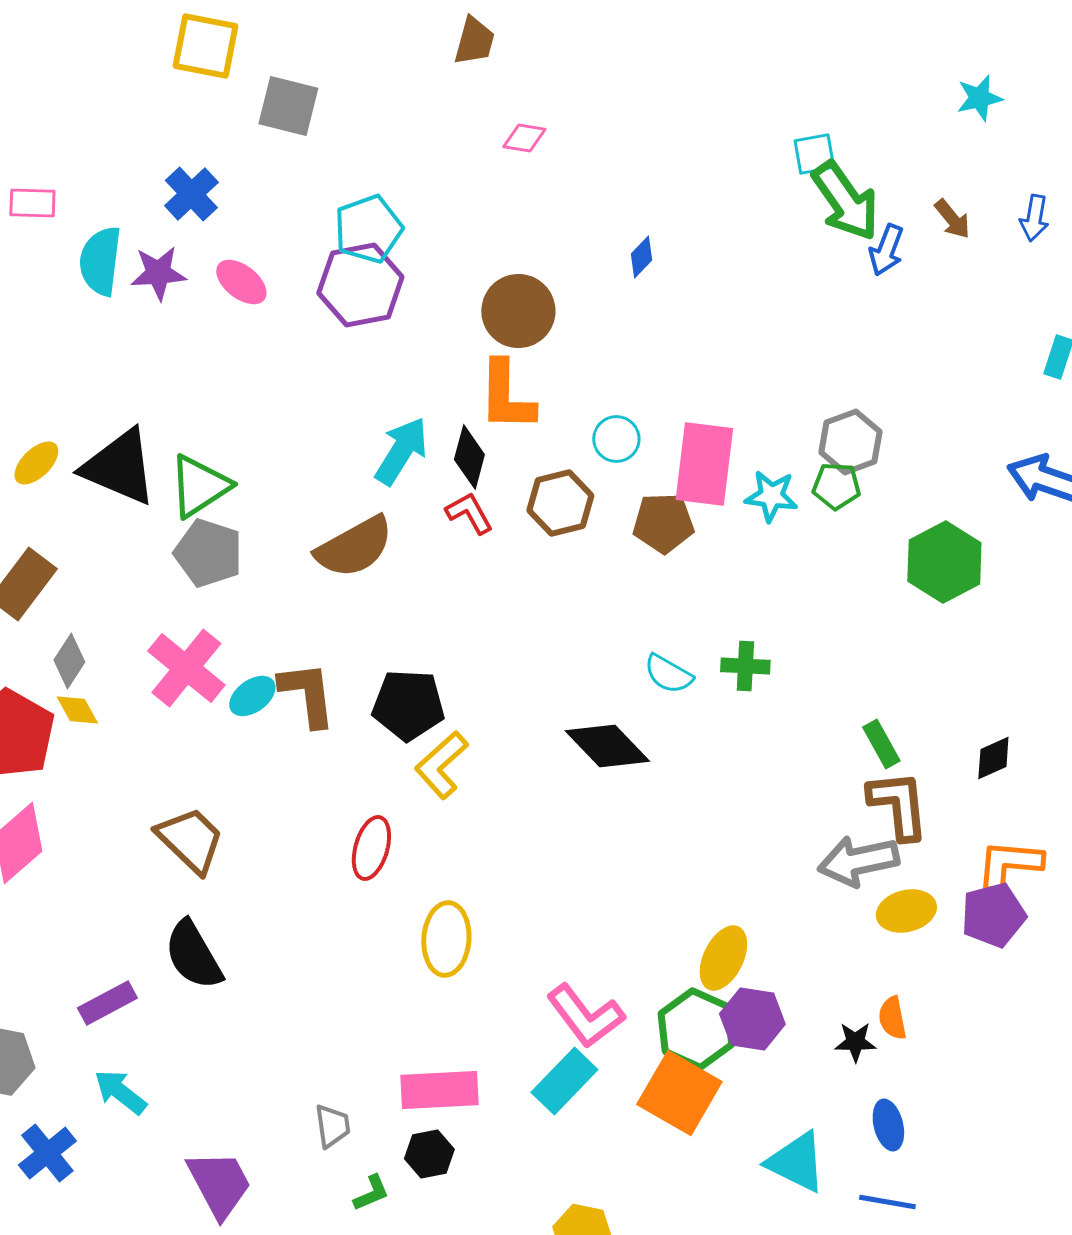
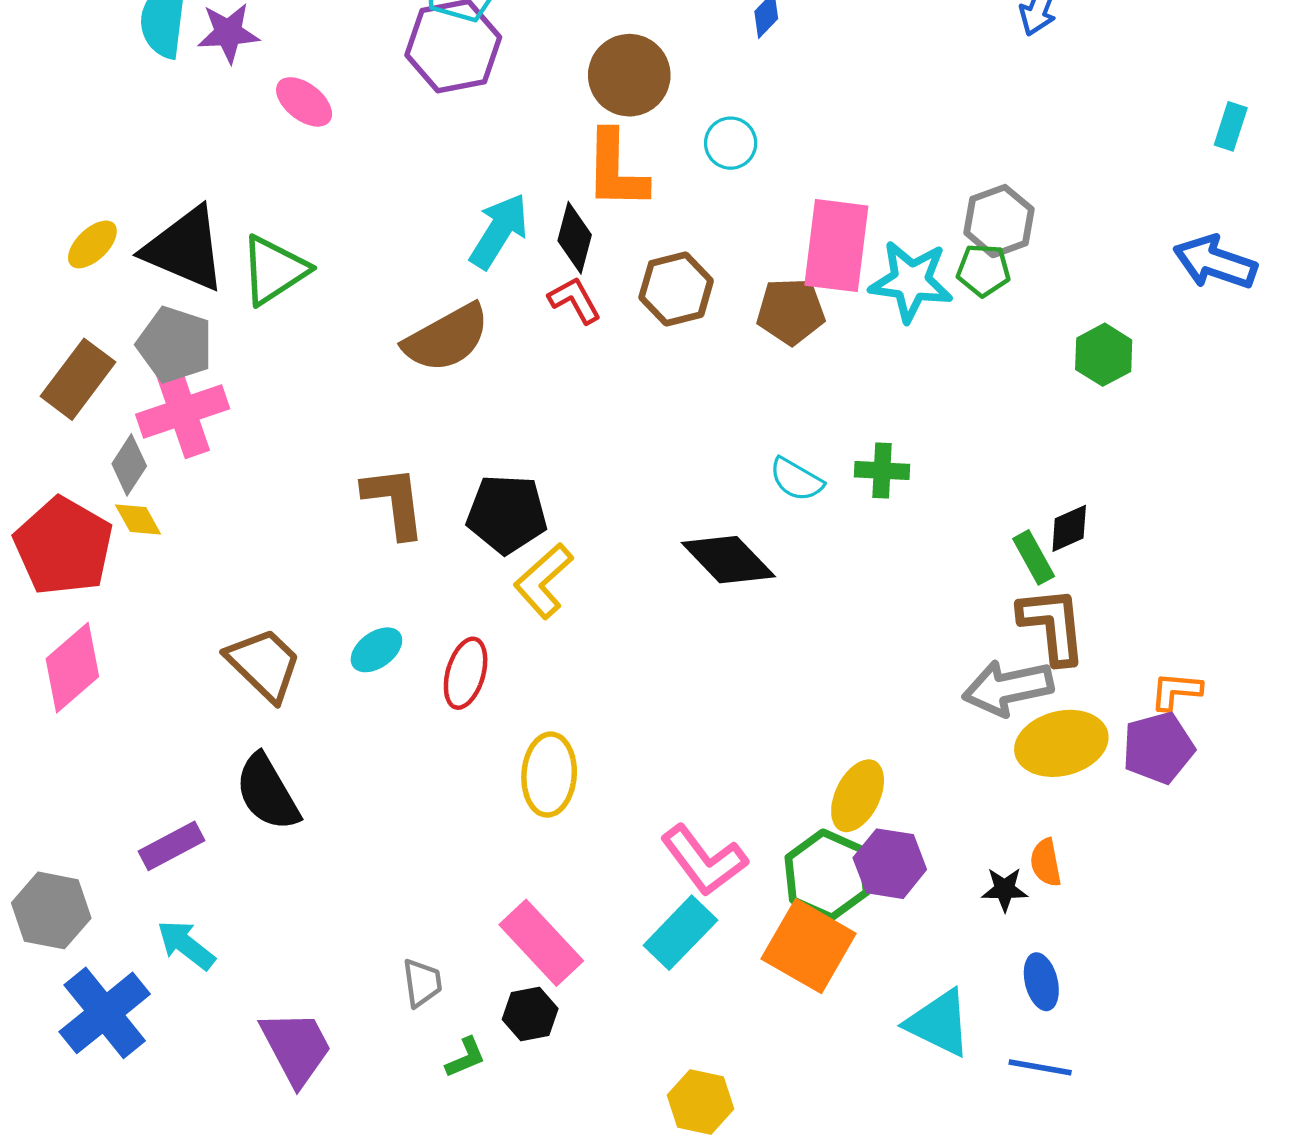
pink ellipse: (241, 282) -> (304, 102), moved
cyan circle: (616, 439) -> (731, 143), moved
cyan star: (771, 496) -> (911, 281), size x1.4
gray pentagon: (208, 553) -> (175, 345), moved
green hexagon: (944, 562) -> (1104, 355), size x0.7
pink cross: (186, 668) -> (183, 412), moved, turned 32
cyan ellipse: (252, 696) -> (376, 650), moved
black diamond: (993, 758) -> (1069, 528), moved
orange L-shape: (1009, 864) -> (1176, 691), size x0.7
yellow ellipse: (906, 911) -> (1061, 743), size x1.4
pink rectangle: (439, 1090) -> (541, 943), turned 50
blue cross: (47, 1153) -> (105, 1013), size x1.4

